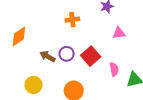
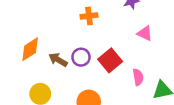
pink triangle: (119, 33) -> (145, 33), turned 32
orange diamond: (19, 36) -> (30, 49), moved

